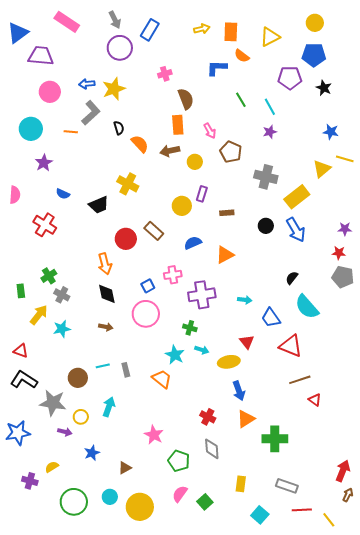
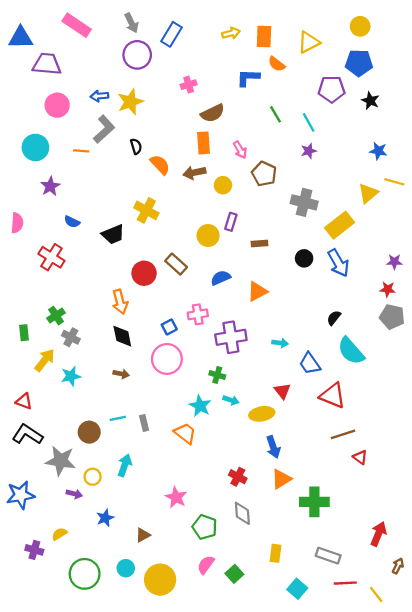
blue triangle: (18, 33) -> (21, 38), turned 35
brown semicircle: (186, 99) -> (213, 113), turned 85
red arrow: (343, 471) -> (378, 534), moved

